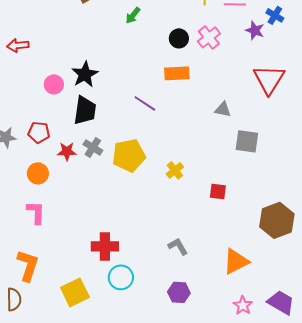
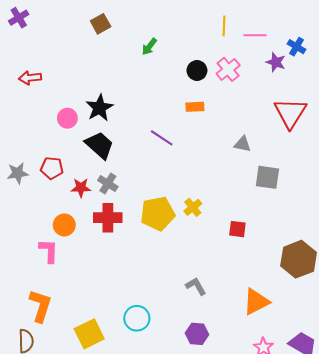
orange rectangle: (177, 73) -> (195, 107), size x0.7
black trapezoid: (85, 110) -> (100, 145), turned -56
yellow pentagon: (129, 155) -> (158, 214), moved
orange circle: (38, 173) -> (64, 225), moved
red cross: (105, 246) -> (108, 218), moved

